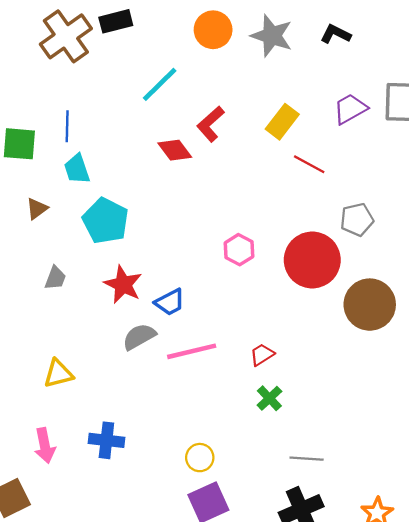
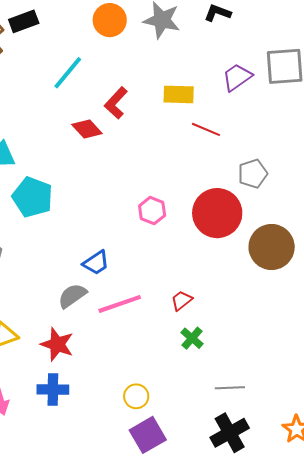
yellow rectangle: (282, 122) -> (179, 94), turned 60
red star: (123, 284) -> (57, 344), moved

